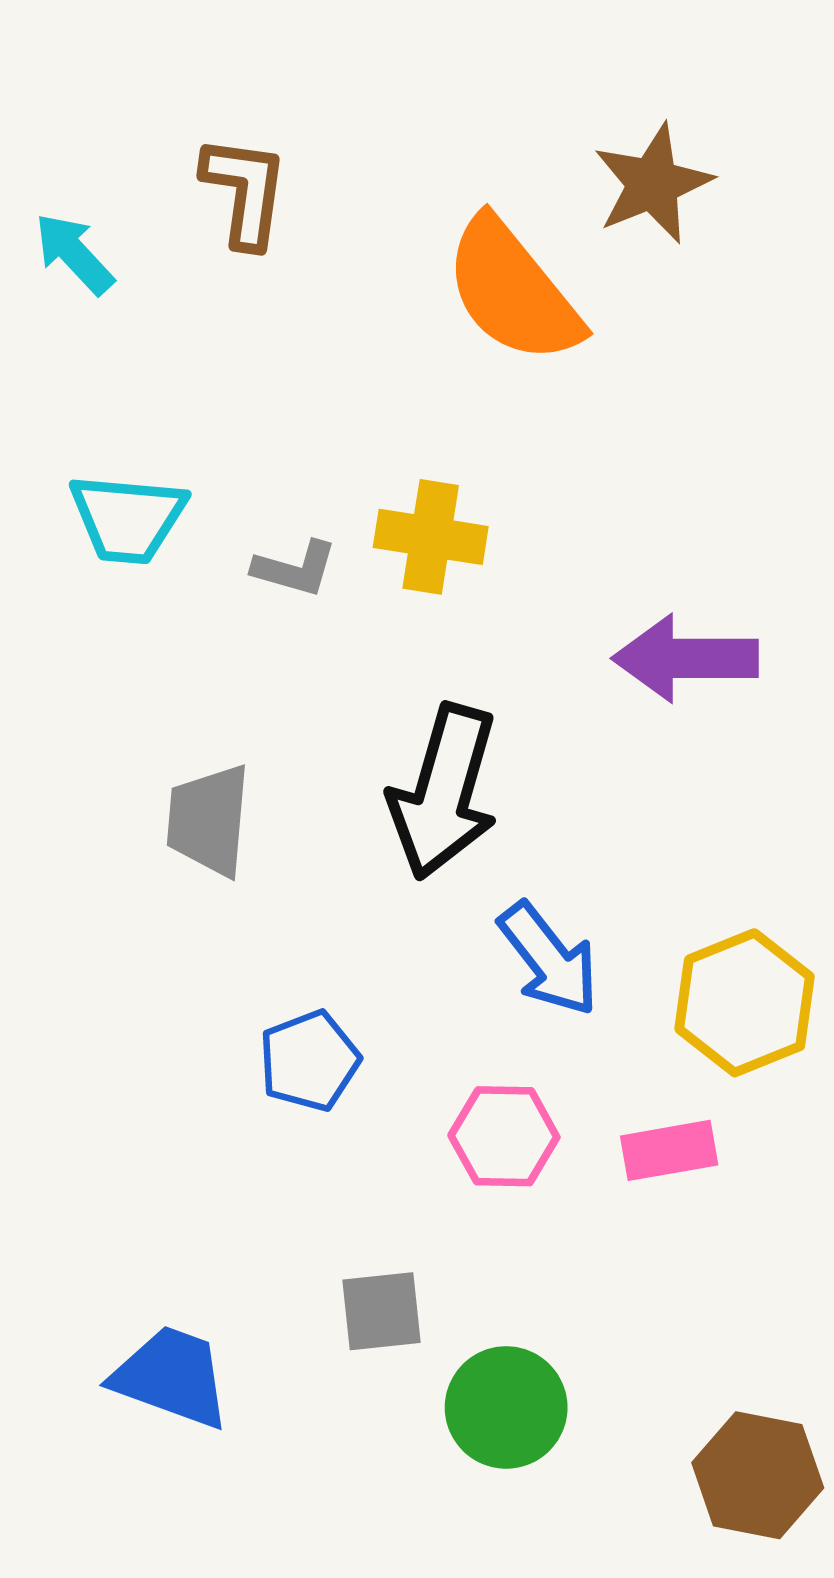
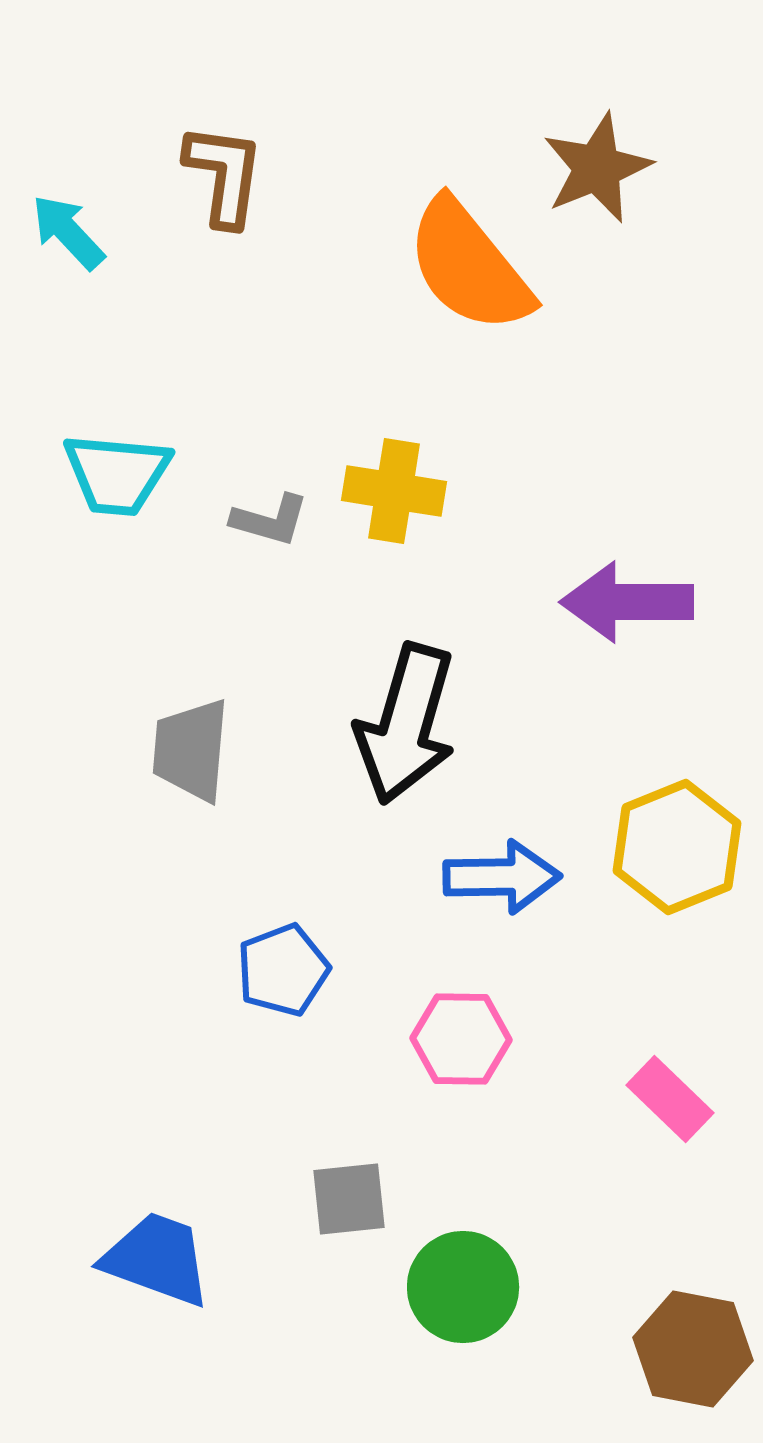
blue arrow: (549, 959) -> (502, 877), turned -53
yellow hexagon: (745, 1003) -> (677, 847), moved
pink rectangle: (669, 1150) -> (670, 1099), moved, turned 54

